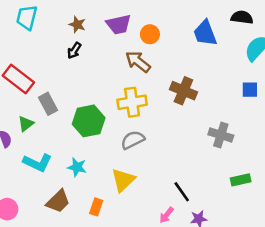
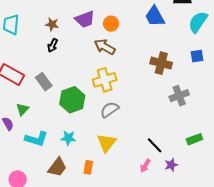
brown cross: (183, 91) -> (161, 63), moved
gray rectangle: (48, 104) -> (44, 82), moved
gray cross: (221, 135) -> (179, 96), turned -30
green rectangle: (241, 180) -> (194, 139), moved

